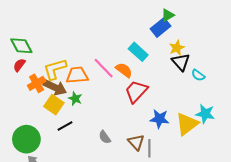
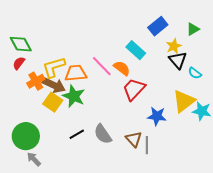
green triangle: (168, 15) -> (193, 29), moved
green star: (75, 99) -> (74, 96), size x1.6
yellow triangle: (187, 124) -> (184, 101), moved
black line: (65, 126) -> (77, 134), moved
gray semicircle: (105, 137) -> (103, 134), size x1.5

